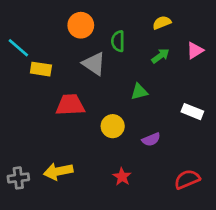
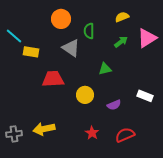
pink triangle: (195, 50) -> (147, 38), size x1.5
white rectangle: (192, 112) -> (145, 96), moved
red semicircle: (187, 179) -> (125, 135), moved

